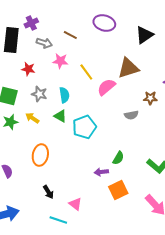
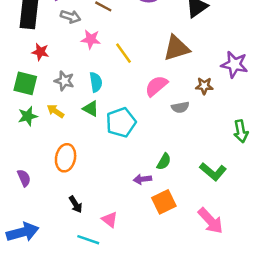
red star: (28, 69) -> (40, 52), moved
pink semicircle: (106, 87) -> (156, 86), moved

